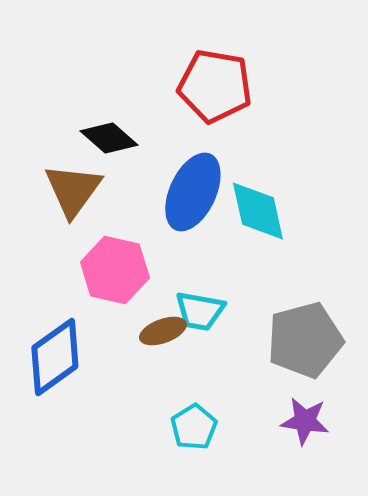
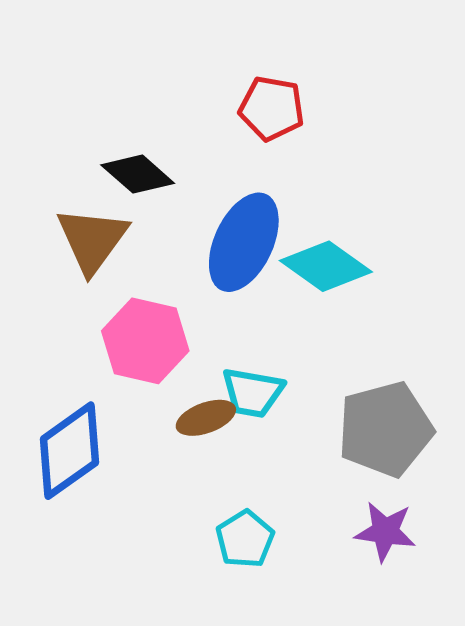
red pentagon: (215, 86) -> (272, 108), size x0.7
cyan diamond: (258, 211) -> (326, 266), turned -42

